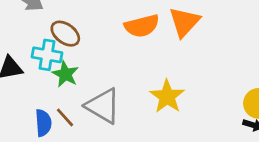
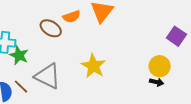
orange semicircle: (142, 26) -> (72, 17), size x0.7
brown ellipse: (65, 34) -> (51, 28), moved

